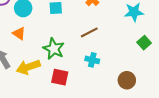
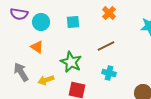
yellow arrow: (28, 67) -> (46, 80), size x0.7

